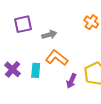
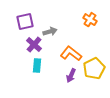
orange L-shape: (57, 58) -> (71, 54), moved
purple cross: (13, 69) -> (34, 45), moved

